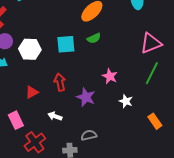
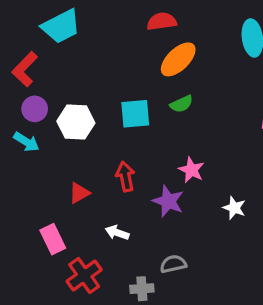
pink star: (110, 76) -> (191, 170), moved

